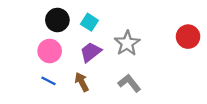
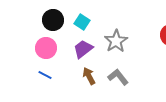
brown arrow: (82, 82) -> (89, 76), moved

